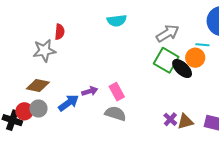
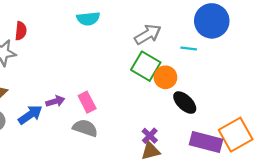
orange circle: (195, 58) -> (165, 77), moved
black ellipse: (182, 68) -> (185, 103), moved
brown triangle: (185, 122) -> (150, 151), moved

